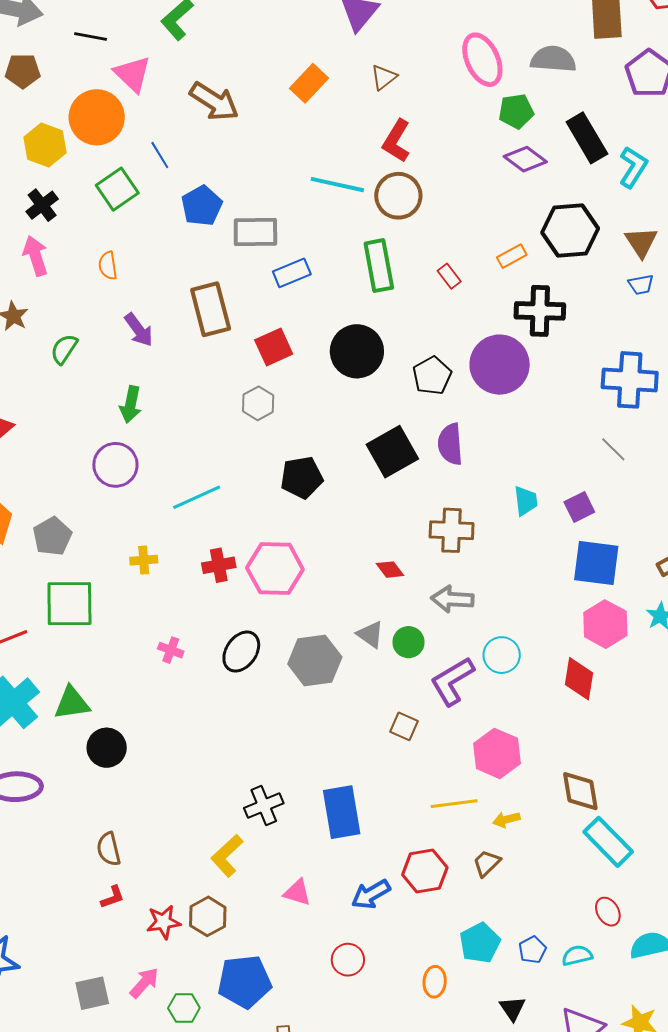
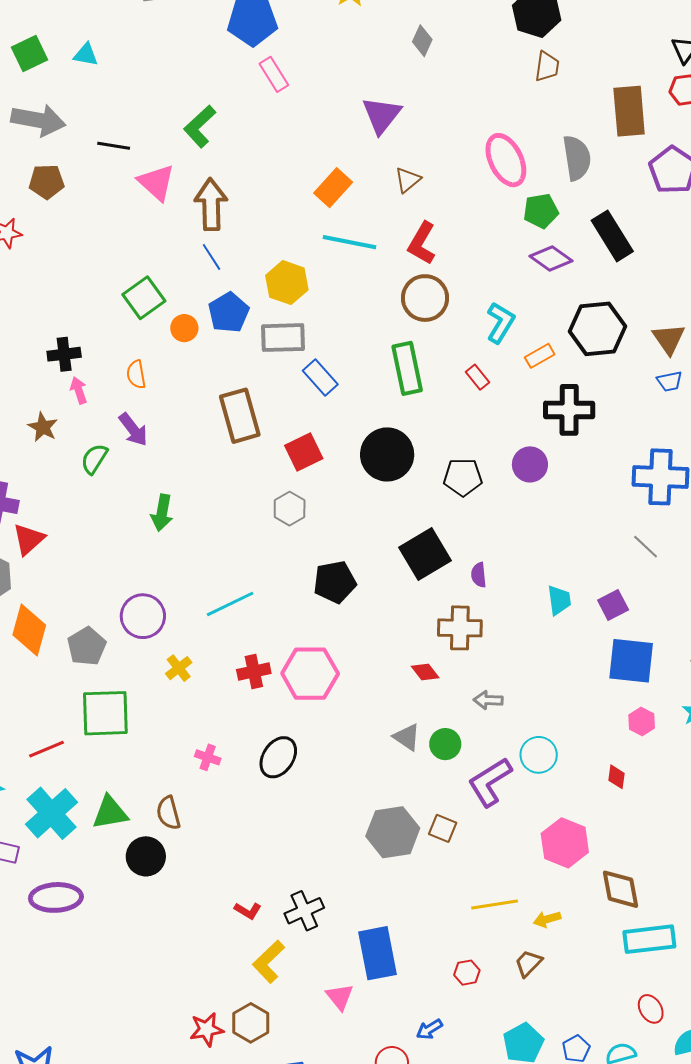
gray semicircle: (553, 59) -> (577, 158), turned 78
brown arrow: (214, 101) -> (211, 204), moved, turned -123
orange circle: (97, 117) -> (184, 328), moved, size x0.5
yellow hexagon: (45, 145) -> (287, 283), moved
blue line: (160, 155) -> (211, 257), moved
cyan L-shape: (633, 167) -> (501, 323), moved
cyan line: (337, 185) -> (349, 242), moved
black cross: (42, 205) -> (64, 354), moved, turned 32
pink arrow: (36, 256) -> (79, 390), moved, size x0.7
blue rectangle: (292, 273) -> (320, 378), turned 72
purple arrow: (139, 330) -> (133, 429), moved
purple circle: (500, 365) -> (530, 464), size x0.6
black pentagon: (432, 376) -> (463, 477), turned 30
purple semicircle: (450, 444) -> (479, 575), moved, size x0.6
purple circle: (115, 465) -> (143, 616), moved
brown cross: (452, 530) -> (460, 628), moved
yellow cross: (144, 560) -> (179, 668), turned -32
gray arrow: (452, 599) -> (488, 700), size x0.7
pink hexagon: (605, 624) -> (642, 721), size x0.6
gray hexagon: (315, 660) -> (393, 832), moved
red diamond: (579, 679) -> (617, 777), size x0.6
pink hexagon: (497, 753) -> (565, 843), moved
blue rectangle: (342, 812) -> (378, 953), moved
cyan rectangle: (608, 842) -> (649, 939), turned -51
brown semicircle: (109, 849) -> (168, 813), moved
red hexagon: (425, 871) -> (467, 973), size x0.6
pink triangle: (297, 892) -> (340, 997), turned 36
blue arrow: (371, 894) -> (429, 1029), moved, size x0.7
red L-shape: (113, 897) -> (248, 911), moved, turned 52

